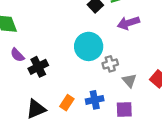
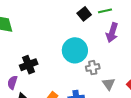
purple arrow: (128, 23) -> (112, 33), turned -60
purple semicircle: (17, 55) -> (12, 82), moved, turned 56

